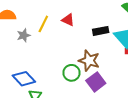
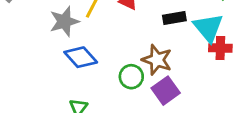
gray star: (24, 35) -> (64, 21), size x1.5
blue diamond: (24, 79) -> (81, 57), moved

